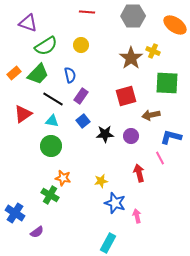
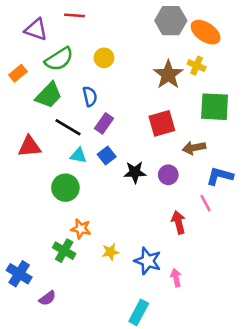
red line: (87, 12) -> (74, 15), moved
orange ellipse: (175, 25) -> (206, 32), moved
orange rectangle: (14, 73) -> (18, 73), moved
red triangle: (23, 114) -> (29, 147), turned 30
cyan triangle: (52, 121) -> (78, 156), moved
yellow star: (101, 181) -> (110, 252), moved

